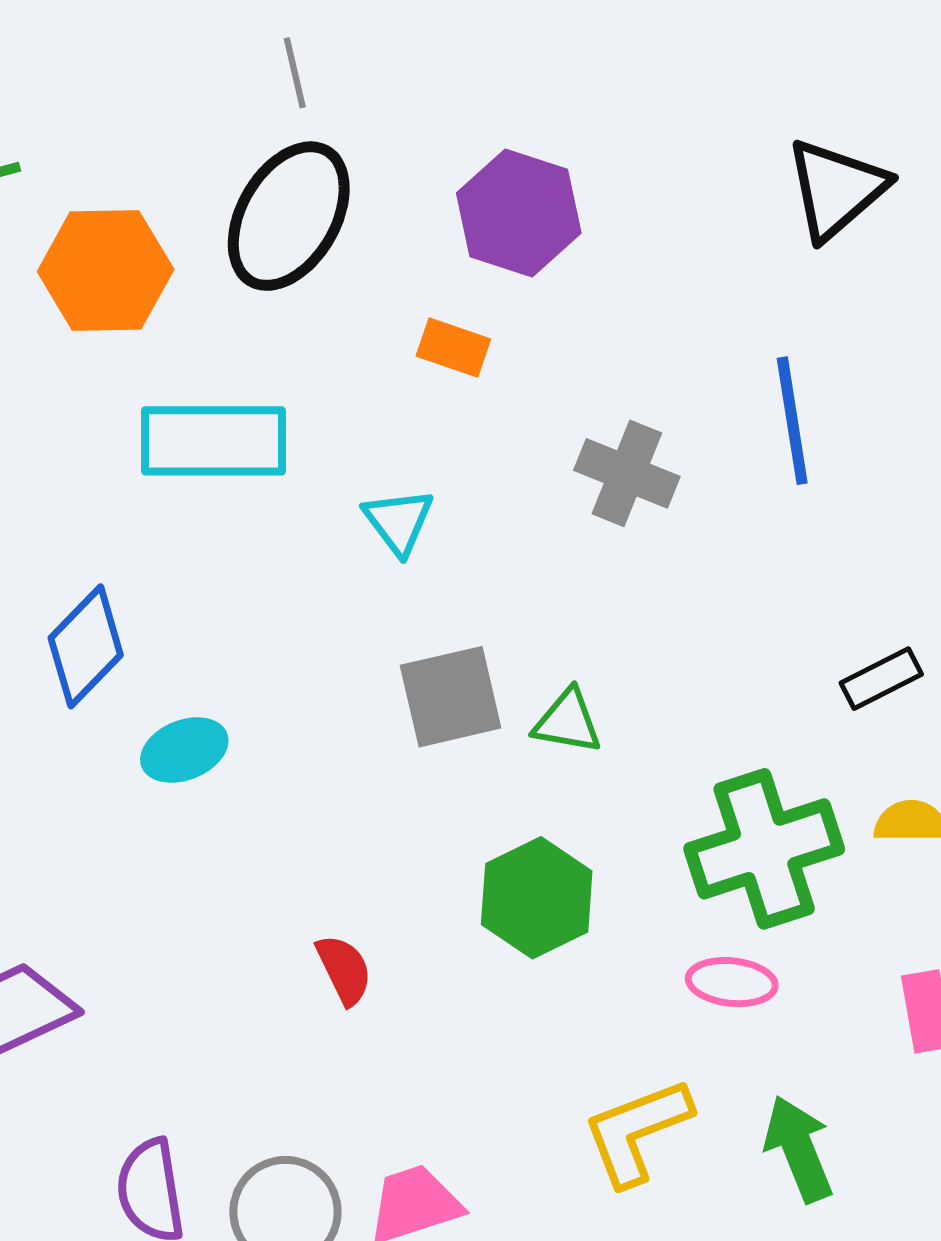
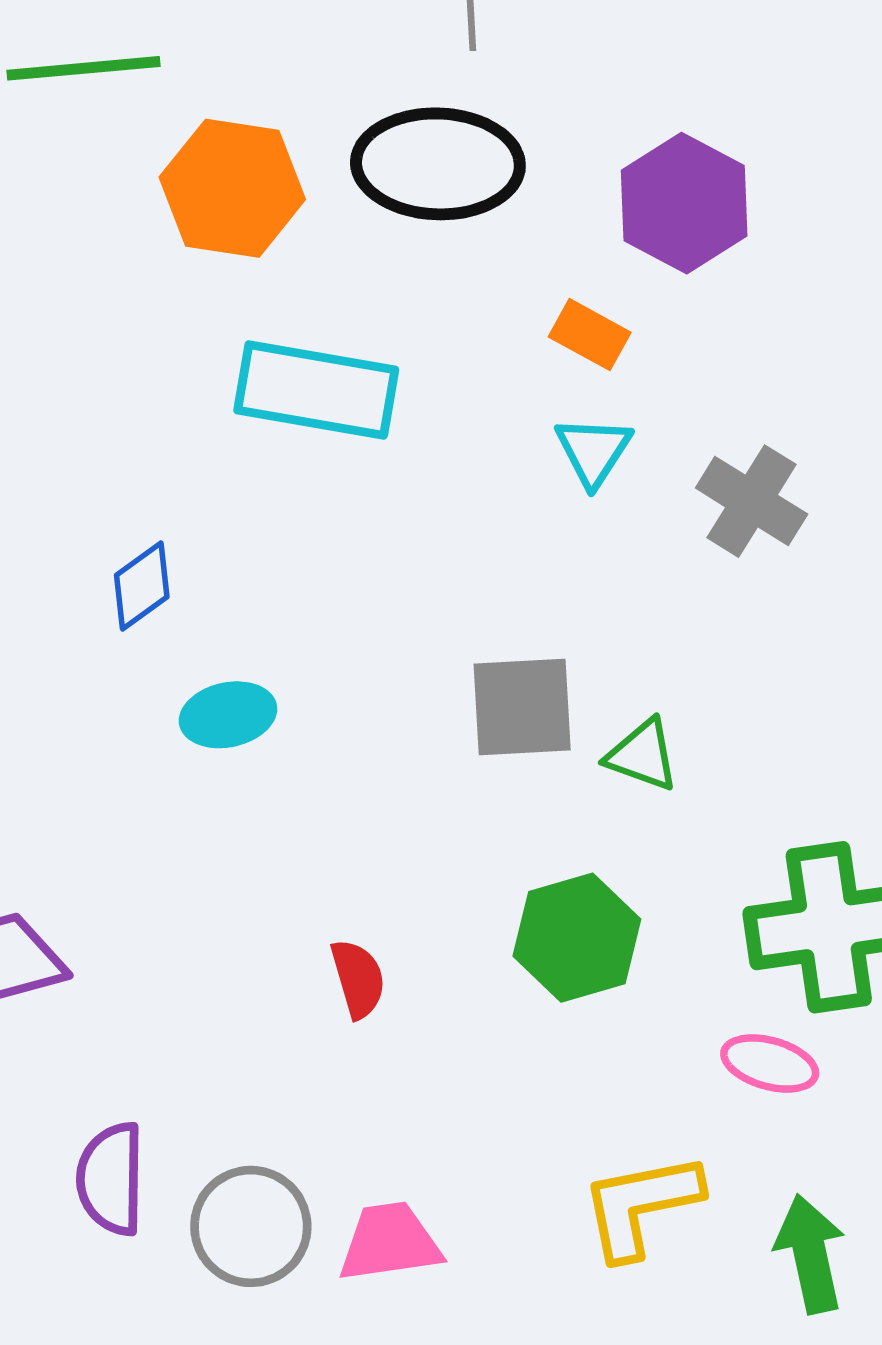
black ellipse: (289, 216) -> (438, 164), turned 52
cyan triangle: (398, 521) -> (593, 451), moved
blue diamond: (86, 646) -> (142, 586), size x0.7

